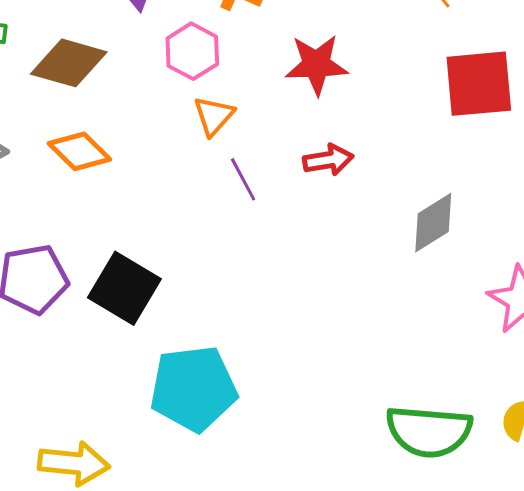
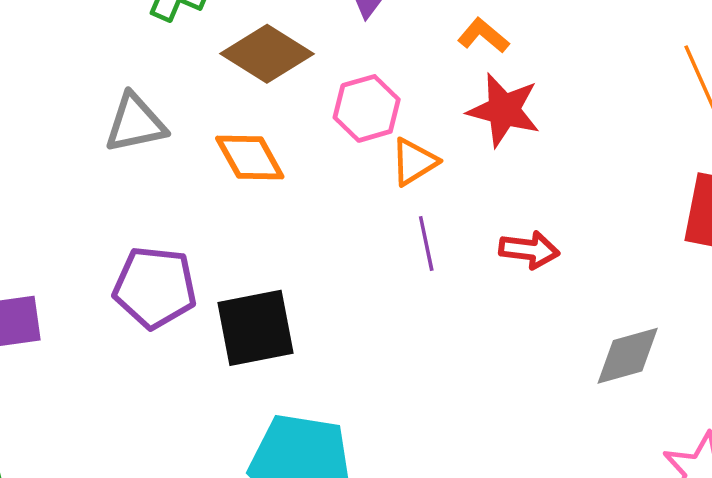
pink hexagon: (192, 51) -> (367, 108), moved
red star: (316, 65) -> (504, 110), moved
black square: (124, 288) -> (255, 328), turned 32

